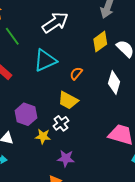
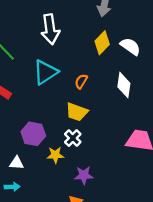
white arrow: (55, 22) -> (50, 29), turned 124

